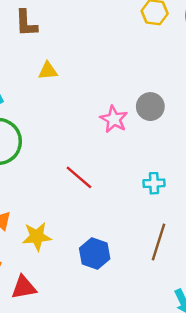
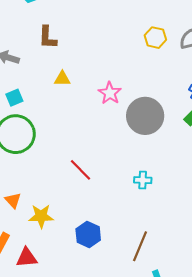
gray circle: (150, 107) -> (145, 116), size x1.6
pink star: (114, 119) -> (110, 93), moved
brown line: (159, 242) -> (140, 246), moved

